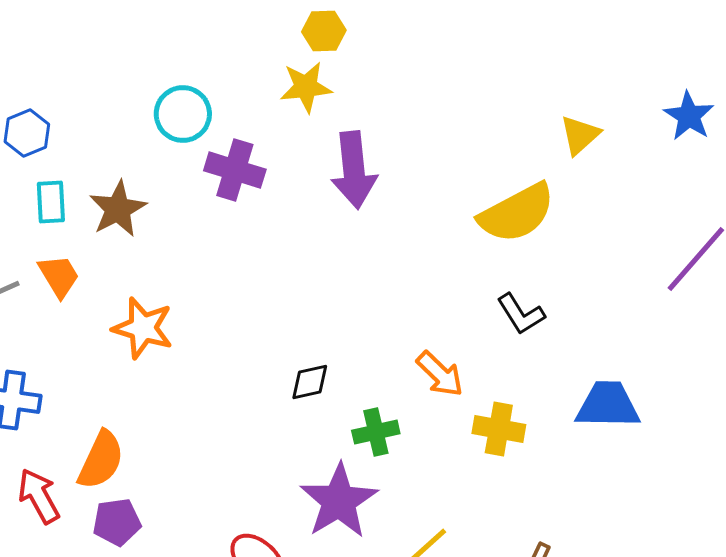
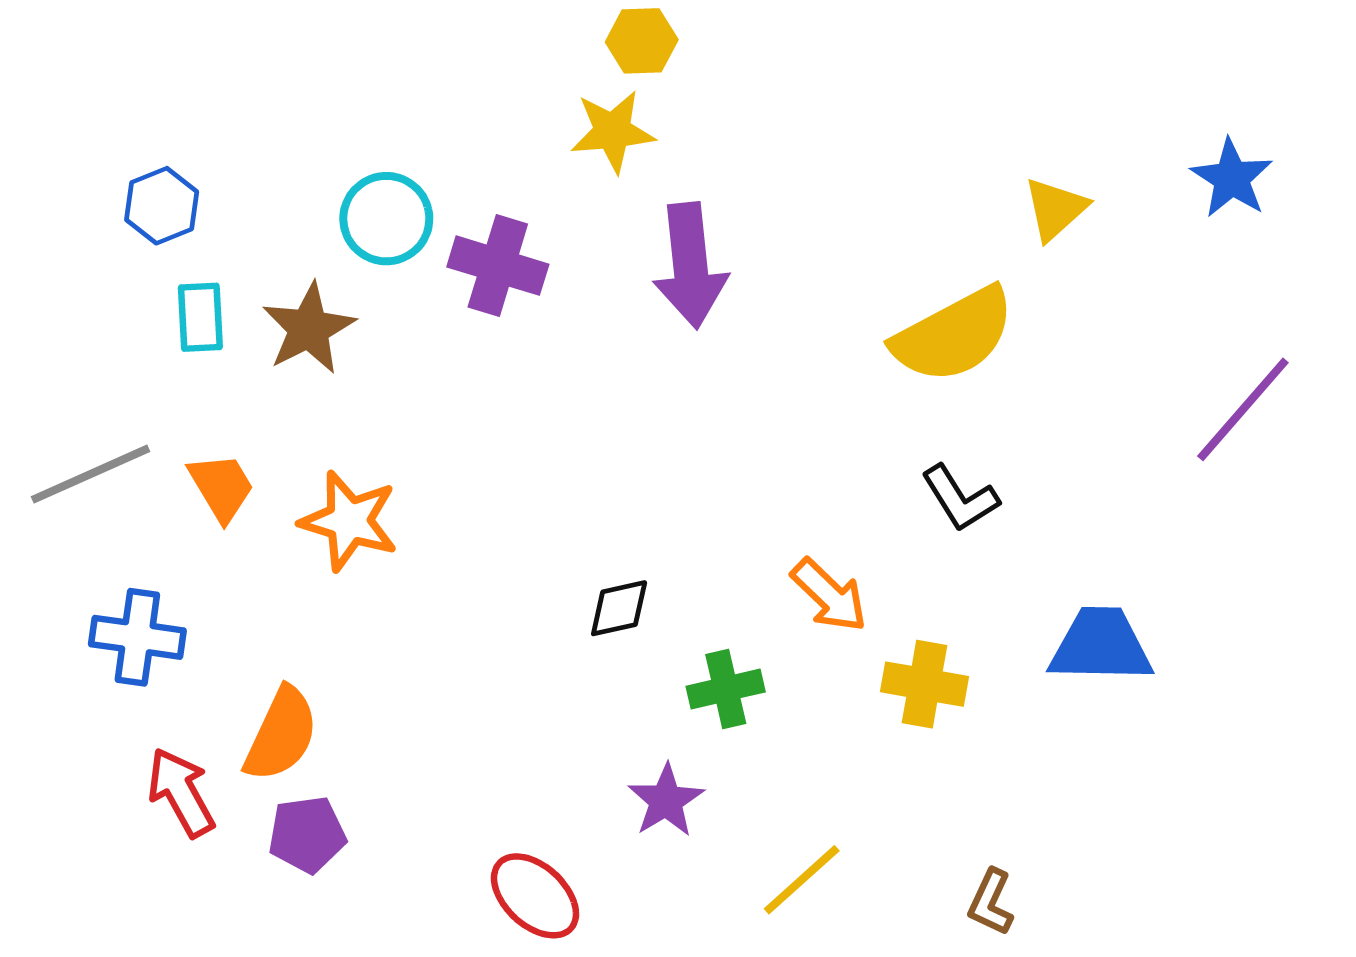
cyan circle: (183, 114) -> (386, 219), moved
orange trapezoid: (59, 276) -> (221, 487), moved
purple star: (339, 501) -> (666, 801), size x0.6

